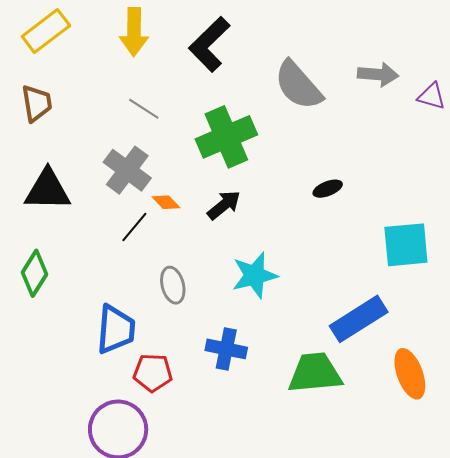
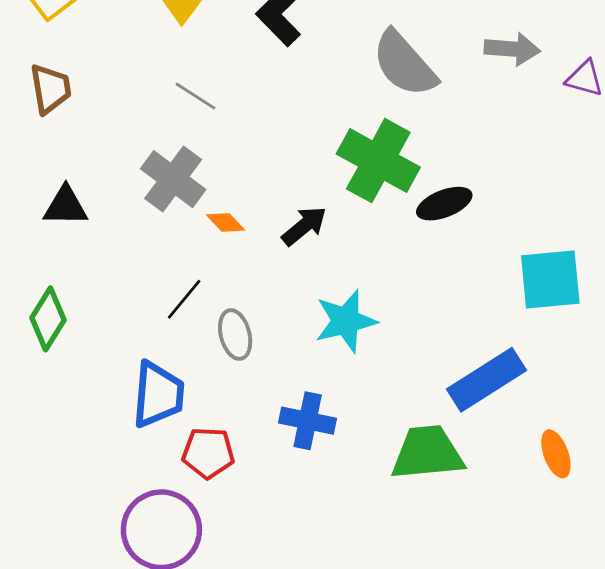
green cross: (226, 137) -> (378, 161), moved, turned -38
black ellipse: (328, 189) -> (444, 204), size x1.4
black triangle: (48, 190) -> (66, 206), size x0.7
black line: (134, 227) -> (184, 299), moved
orange ellipse: (410, 374) -> (556, 454), size x0.7

